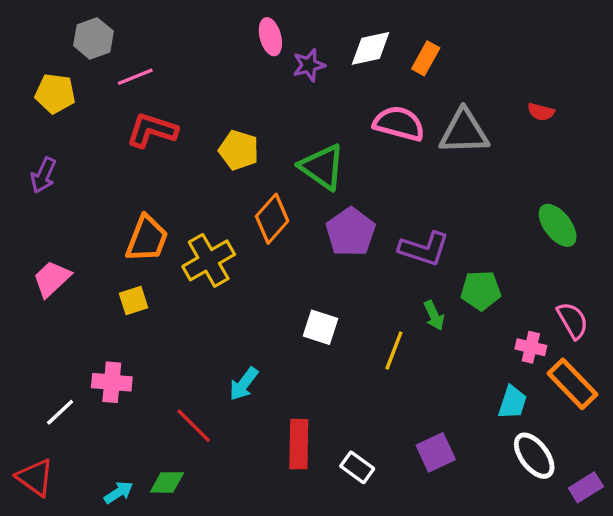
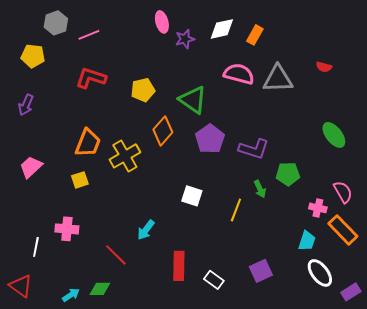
pink line: (135, 77) -> (89, 35), moved
yellow pentagon: (239, 150) -> (143, 90), turned -30
white line: (60, 412) -> (36, 247), turned -36

